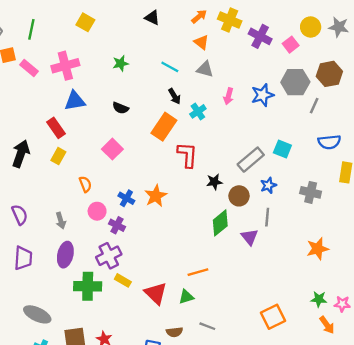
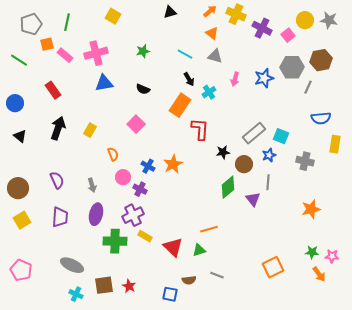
black triangle: (152, 18) -> (170, 12), turned -40
red rectangle: (56, 128) -> (53, 90), moved
cyan square: (282, 149) -> (281, 136), moved

